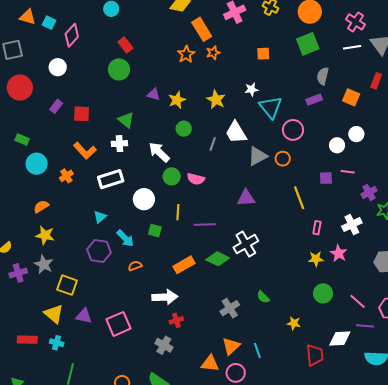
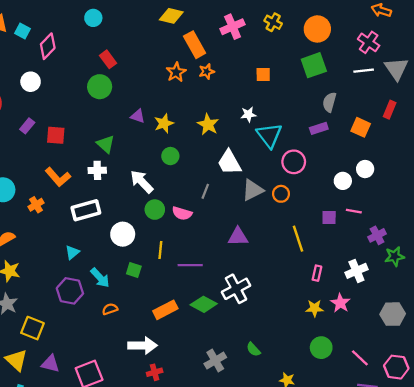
gray line: (213, 144) -> (205, 191), moved

